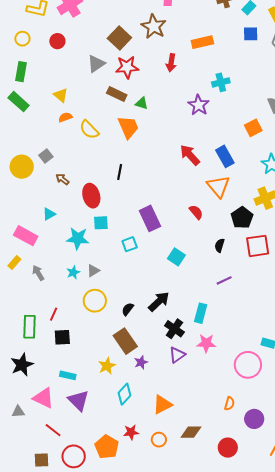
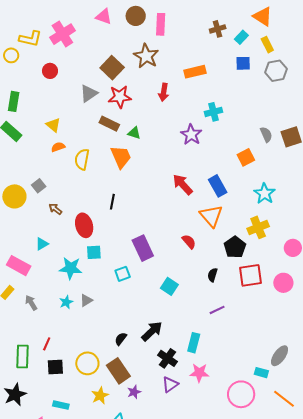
yellow circle: (22, 39) -> (11, 55), moved
yellow semicircle: (89, 130) -> (82, 159), turned 55
yellow circle: (95, 301) -> (87, 363), moved

